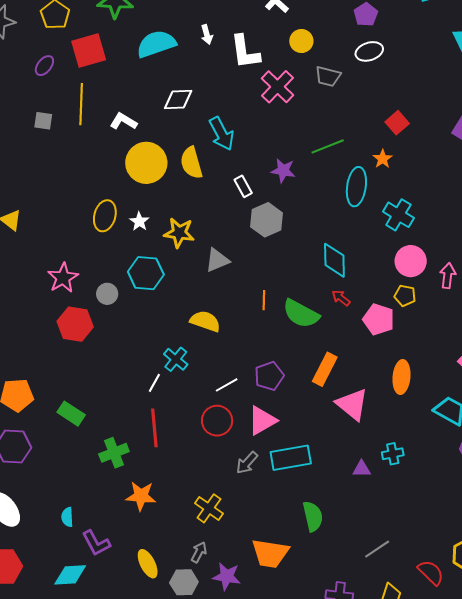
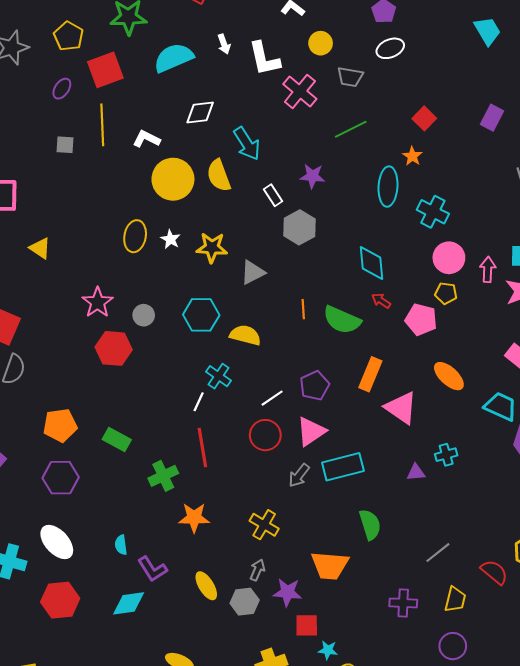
green line: (328, 146) -> (351, 129), moved
cyan hexagon: (146, 273) -> (201, 315), moved
orange ellipse: (401, 377) -> (449, 376), turned -48

